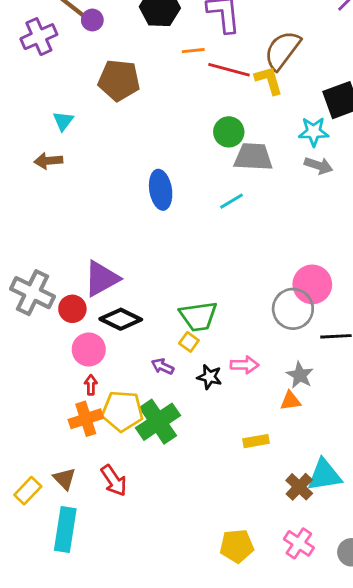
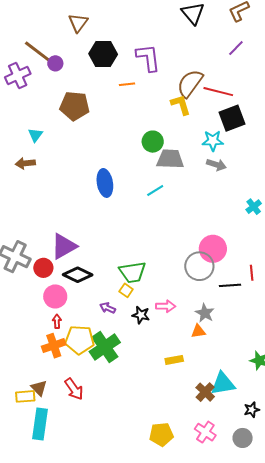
red line: (229, 70) -> (218, 92), moved
yellow rectangle: (28, 491) -> (25, 396), moved, turned 42

